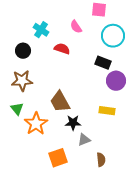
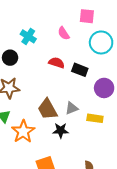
red semicircle: (62, 49) -> (57, 63), moved
black rectangle: (103, 63) -> (80, 70), moved
gray triangle: (84, 140) -> (72, 108), moved

